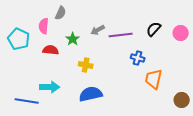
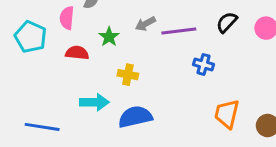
orange trapezoid: (154, 79) -> (227, 114), moved
cyan arrow: (50, 87) -> (95, 102), moved

